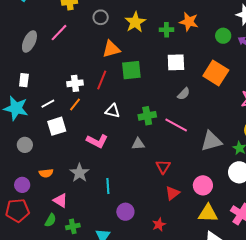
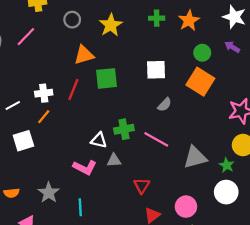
orange star: (189, 22) -> (189, 20), moved, turned 30
green cross: (166, 30) -> (157, 18), moved
green circle: (223, 36) -> (202, 53), moved
white line: (48, 104) -> (13, 106), moved
white triangle: (113, 111) -> (99, 140), moved
pink L-shape: (97, 141) -> (85, 167), moved

